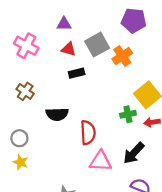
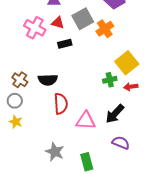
pink cross: (26, 46) -> (35, 28), moved
brown cross: (25, 91) -> (20, 80), moved
red semicircle: (88, 133) -> (61, 104), moved

